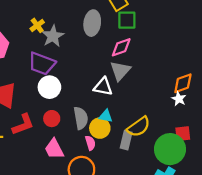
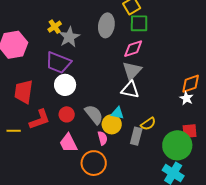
white triangle: (103, 87) -> (130, 90), moved
gray semicircle: (81, 118) -> (94, 115), turned -30
yellow semicircle: (139, 127) -> (148, 124), size x0.7

